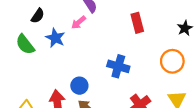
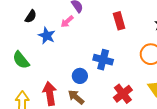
green semicircle: (25, 44) -> (21, 60), moved
blue circle: (79, 86) -> (80, 76), moved

